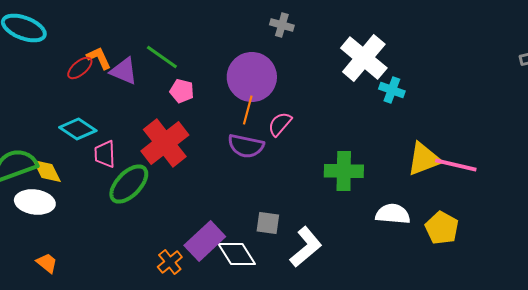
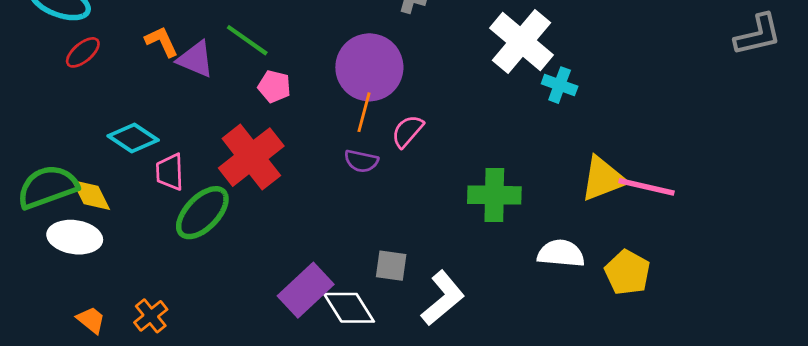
red ellipse: (80, 68) -> (83, 52), moved
purple semicircle: (246, 146) -> (361, 161), size x0.7
orange cross: (170, 262) -> (151, 316), moved

